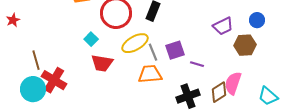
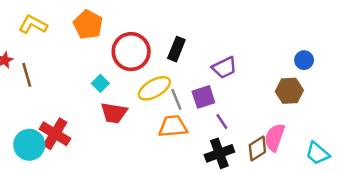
purple trapezoid: (223, 26) -> (224, 67), moved
brown line: (36, 60) -> (27, 75), moved
purple line: (197, 64) -> (222, 121), moved, turned 40

